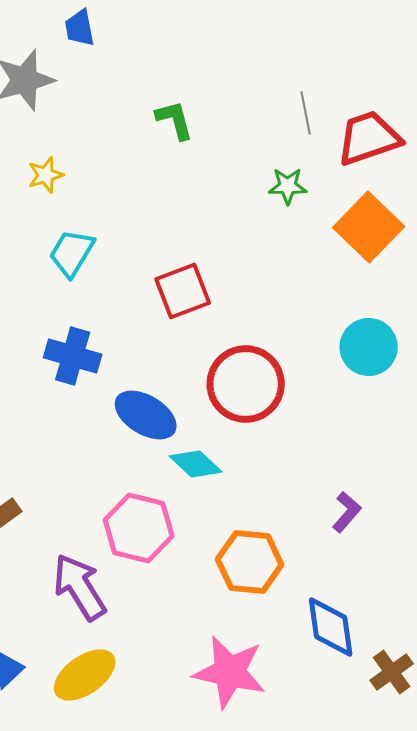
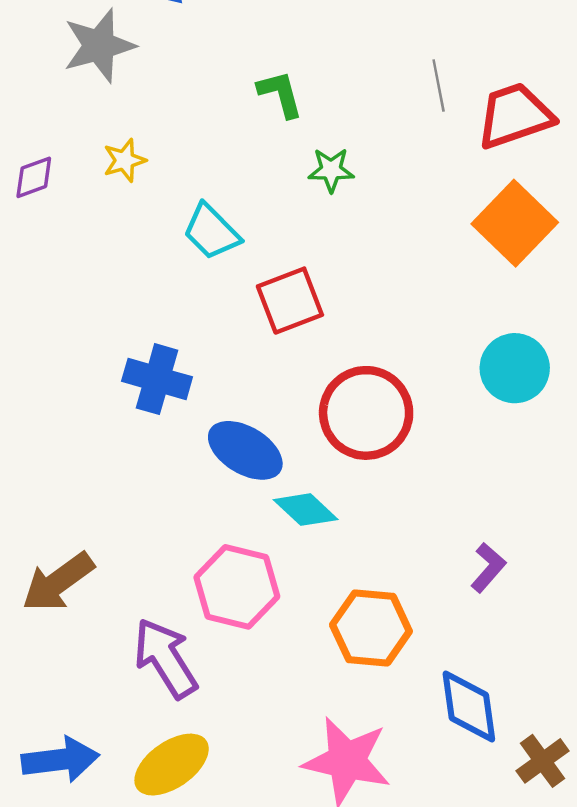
green star: (288, 186) -> (331, 170), moved
cyan trapezoid: (72, 253) -> (211, 232), moved, turned -76

